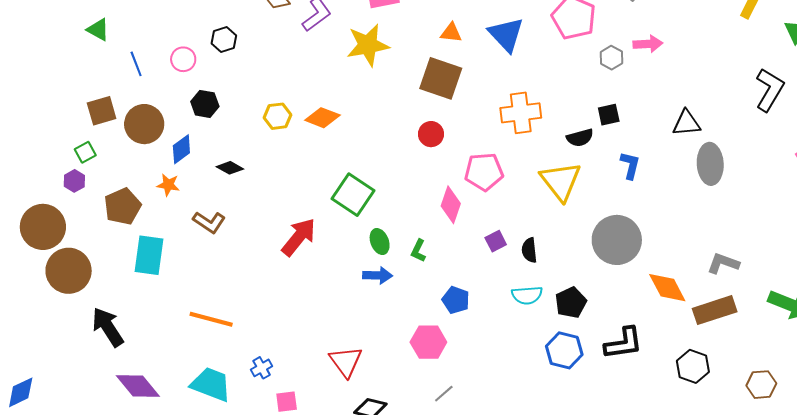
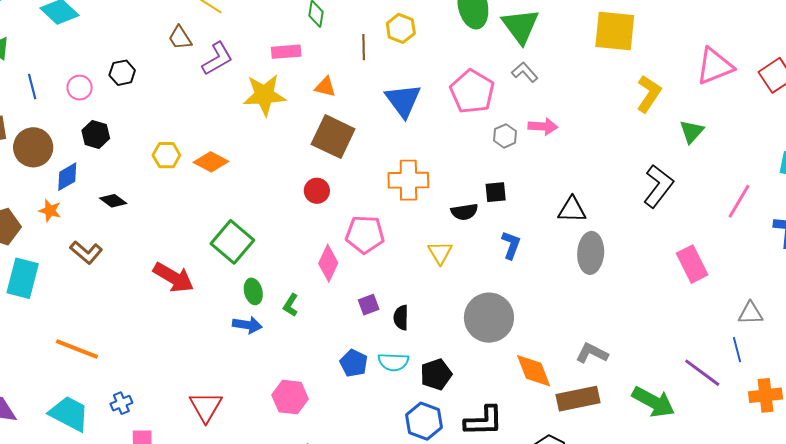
orange triangle: (451, 33) -> (325, 87), moved
yellow triangle: (561, 181) -> (440, 253), size x0.6
red arrow: (299, 237) -> (173, 278), turned 75
blue pentagon: (456, 300) -> (354, 363), moved

